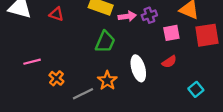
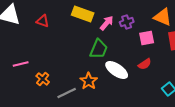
pink arrow: (127, 16) -> (107, 23), turned -42
green trapezoid: (105, 42) -> (99, 49), moved
white ellipse: (138, 68) -> (117, 70), turned -40

